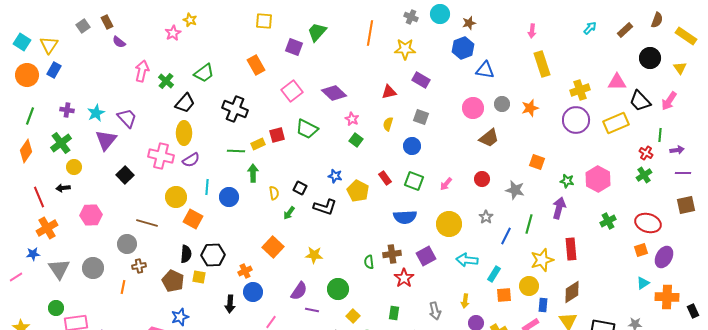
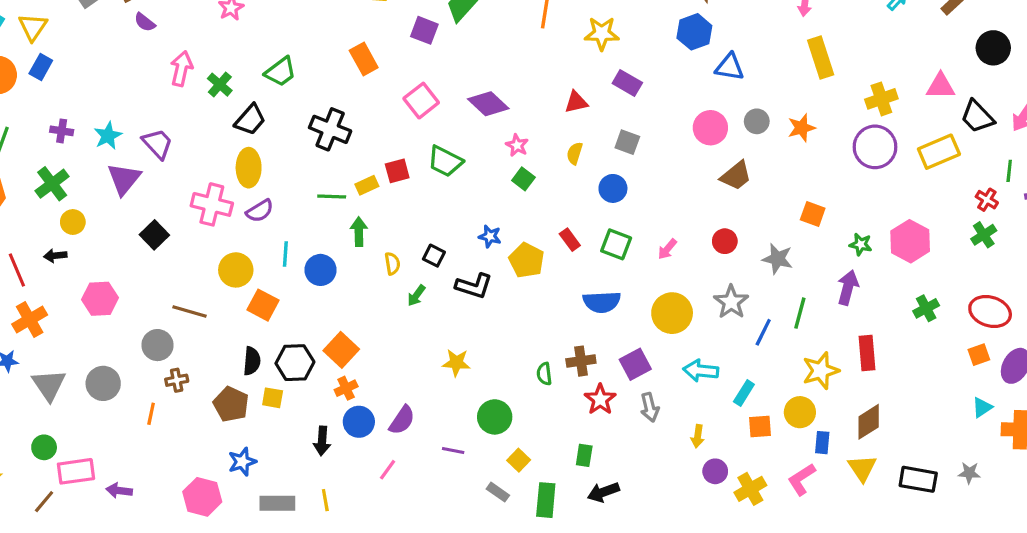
gray star: (486, 217) -> (731, 302), size x1.5
orange square: (273, 247) -> (341, 350), moved
purple semicircle: (299, 291) -> (402, 420), moved
gray arrow: (435, 311) -> (650, 407), moved

